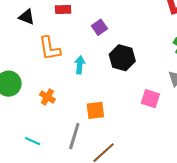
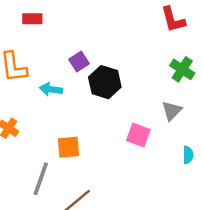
purple square: (99, 27) -> (79, 62), moved
cyan arrow: (80, 65) -> (51, 89), turned -90

